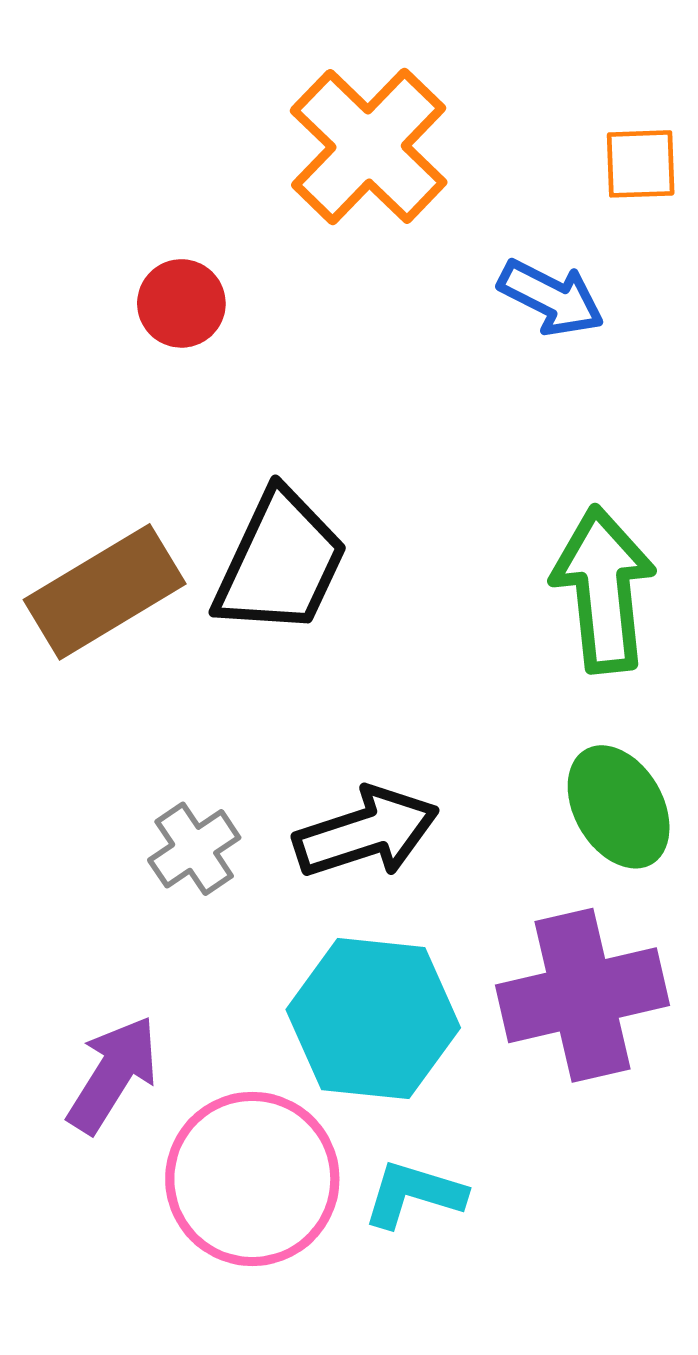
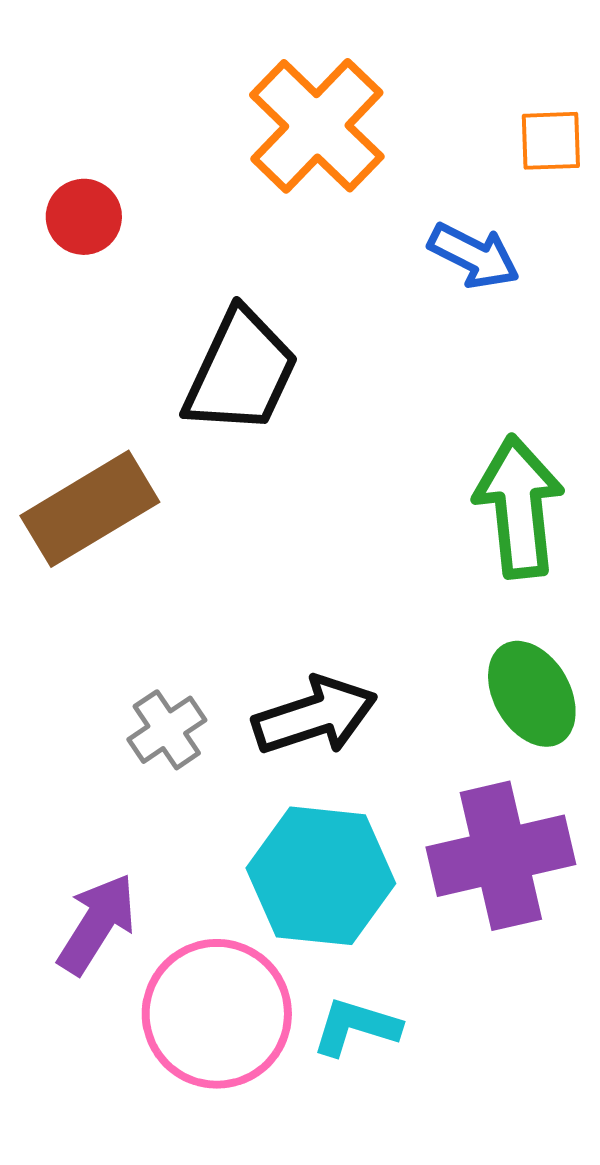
red circle: (181, 303) -> (84, 217), moved
black trapezoid: (280, 563) -> (241, 372), moved

